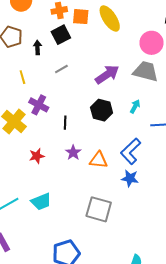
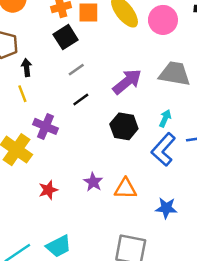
pink circle: (152, 43) -> (163, 20), moved
black arrow: (37, 47) -> (26, 68), moved
gray line: (61, 69) -> (76, 70), moved
black line: (65, 123) -> (81, 100), moved, turned 56
blue L-shape: (131, 151) -> (163, 149), moved

